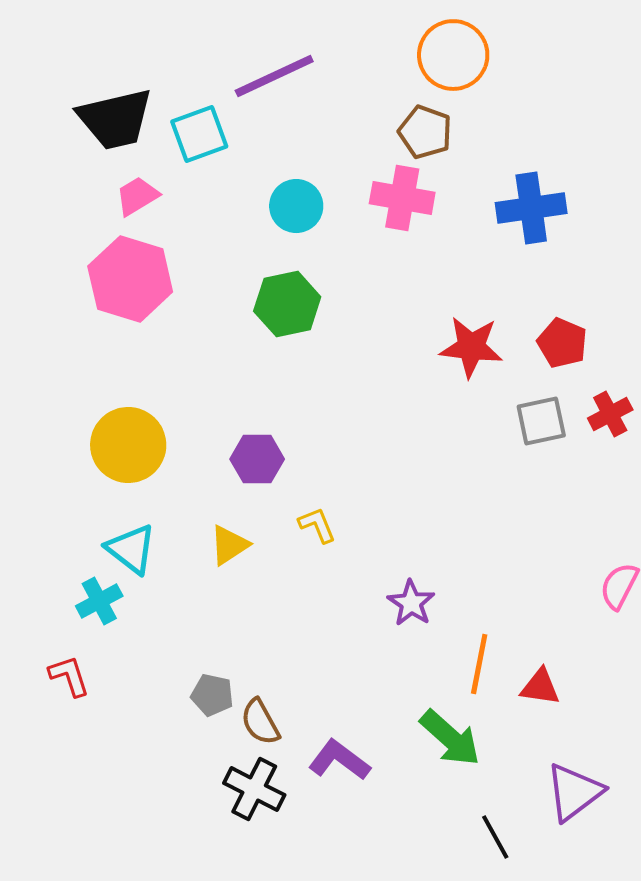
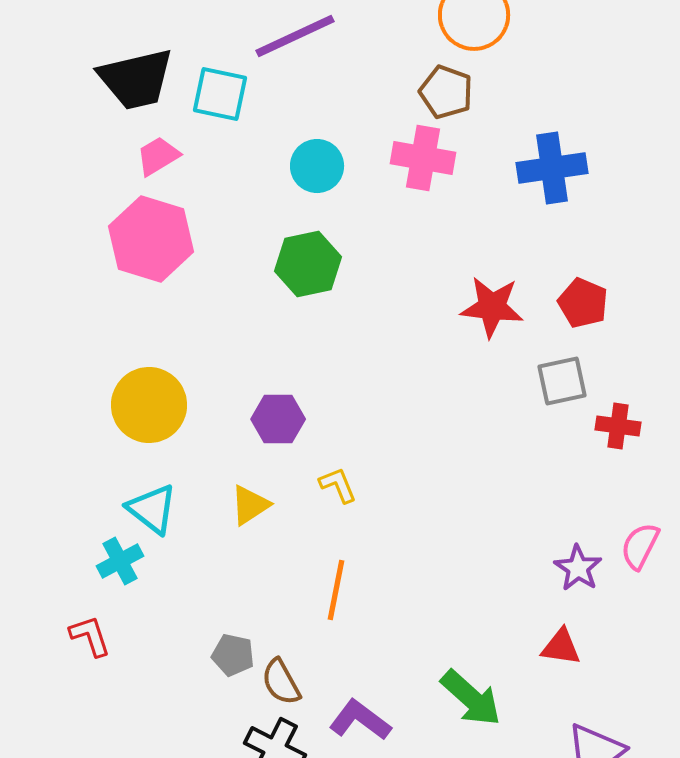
cyan square: (199, 134) -> (220, 94), turned 32
red cross: (610, 414) -> (618, 426), moved, turned 36
purple star: (411, 603) -> (578, 568), moved
orange line: (479, 664) -> (336, 590), moved

